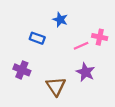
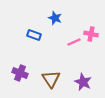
purple cross: (22, 70) -> (20, 73), moved
purple star: (85, 72) -> (83, 82), moved

